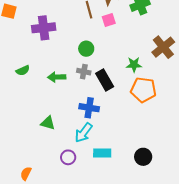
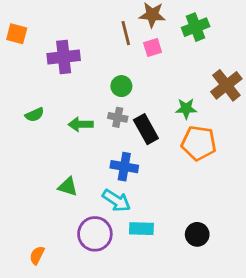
cyan arrow: (84, 133) -> (116, 200), turned -95
purple circle: (68, 157) -> (95, 234), size x1.6

